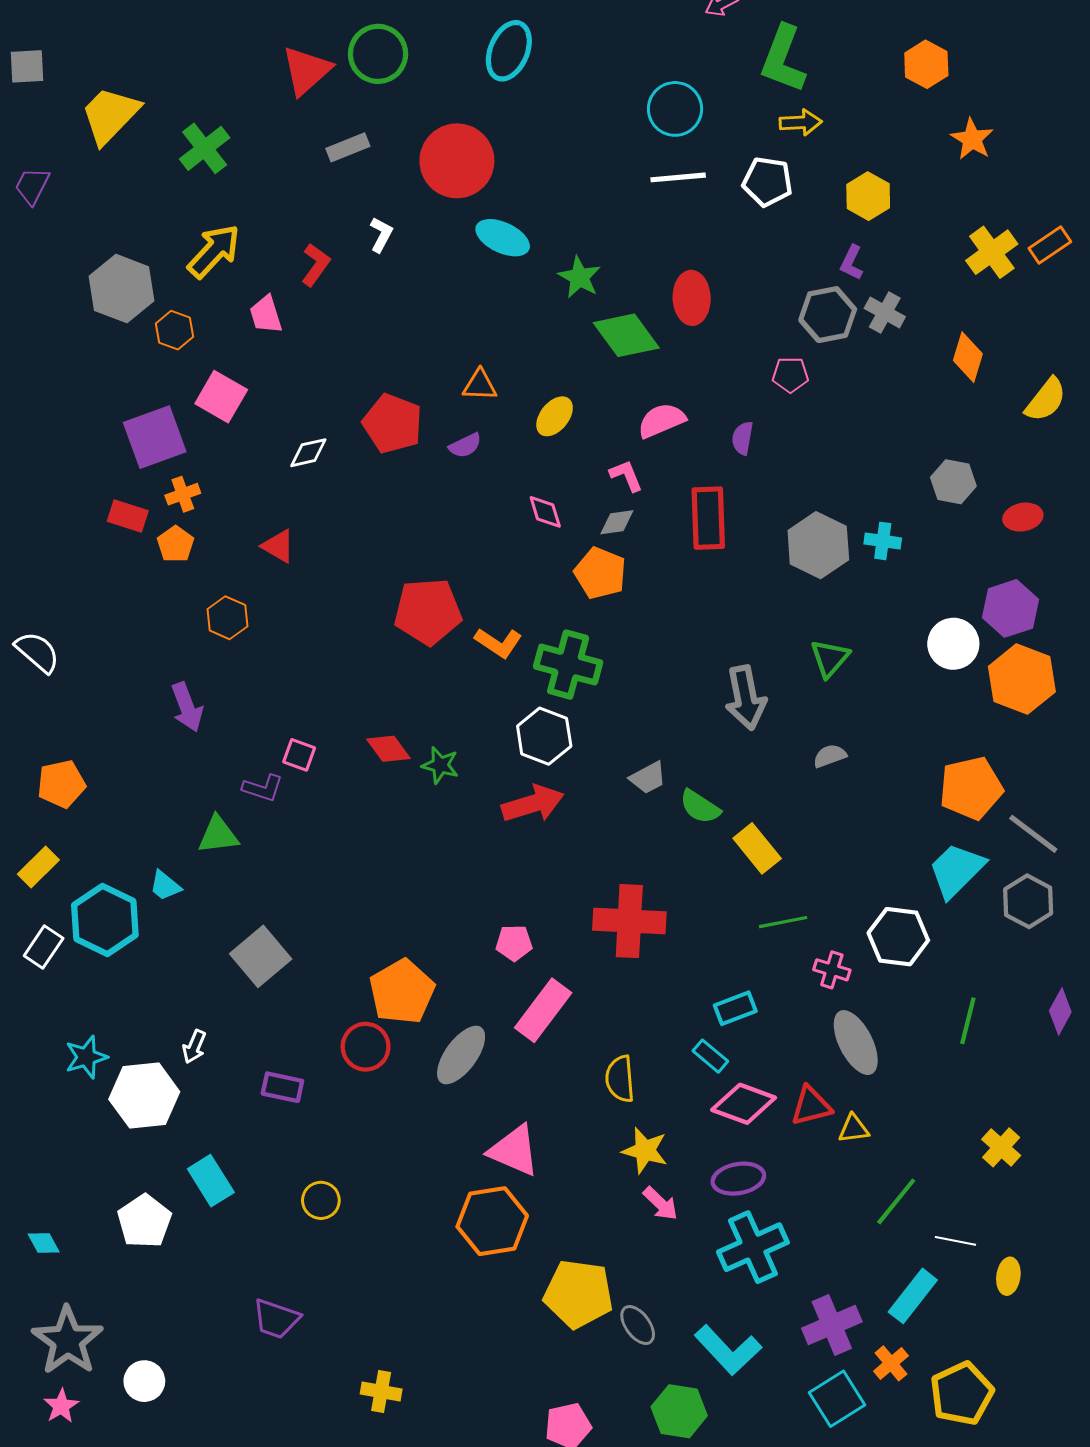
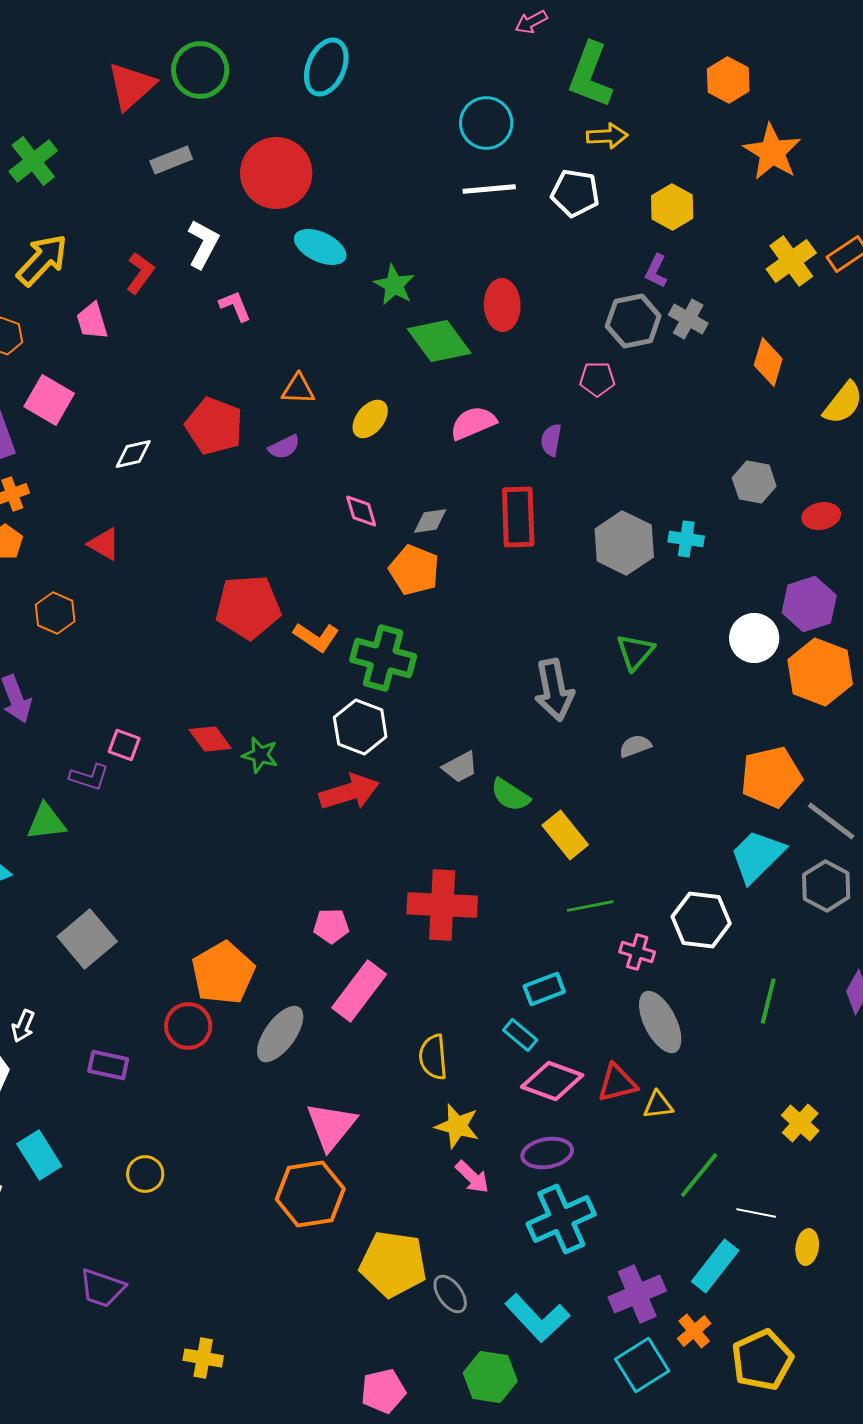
orange star: (972, 139) -> (772, 152), size x1.4
white L-shape: (381, 235) -> (203, 244), size x1.4
pink L-shape: (626, 476) -> (235, 306), moved
pink triangle: (514, 1151) -> (331, 1126), turned 46

